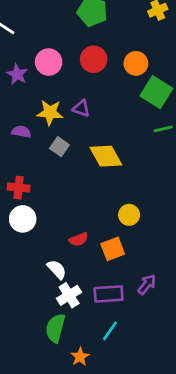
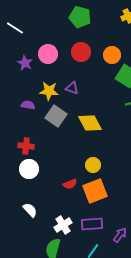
gray square: (59, 147) -> (56, 116), size x1.5
yellow circle: (129, 215) -> (93, 165), moved
orange square: (113, 249) -> (95, 191), size x1.4
white semicircle: (57, 269) -> (30, 210), moved
purple arrow: (147, 284) -> (120, 235), moved

